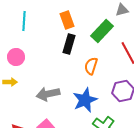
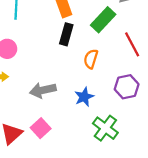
blue star: (85, 100) -> (84, 97), size x0.7

